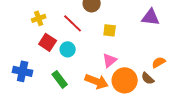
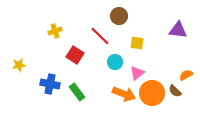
yellow cross: (39, 18) -> (55, 31), moved
cyan circle: (68, 49) -> (115, 62), moved
green rectangle: (60, 79) -> (77, 92), moved

